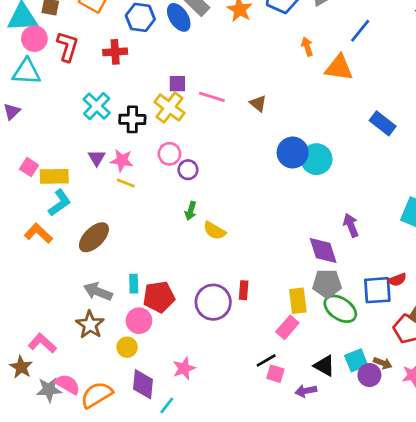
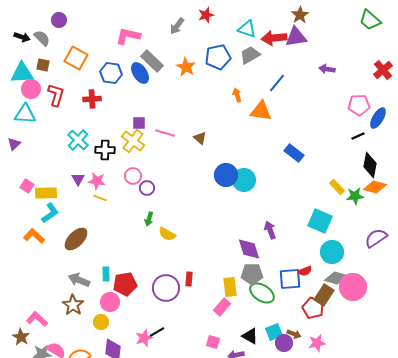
black line: (266, 360) -> (157, 332), moved

